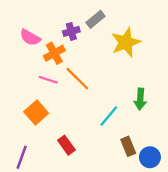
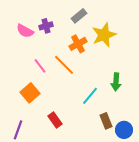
purple cross: (71, 31) -> (46, 26), moved
orange cross: (54, 53) -> (78, 44), moved
pink line: (48, 80) -> (40, 66), turned 35

